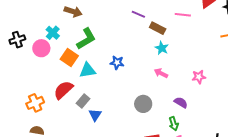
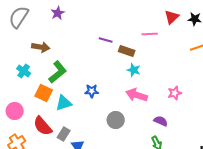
pink circle: (41, 48) -> (15, 111), moved
pink arrow: (161, 73) -> (137, 95), size x1.5
red semicircle: (63, 90) -> (43, 126), turned -80
gray circle: (143, 104) -> (116, 120), moved

